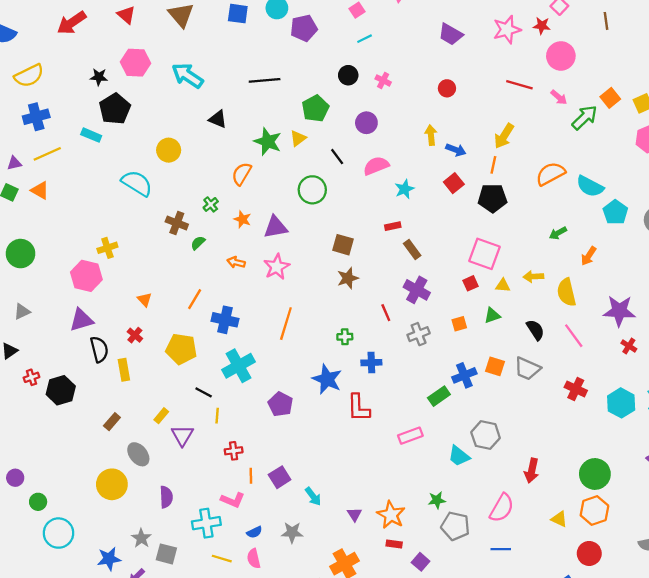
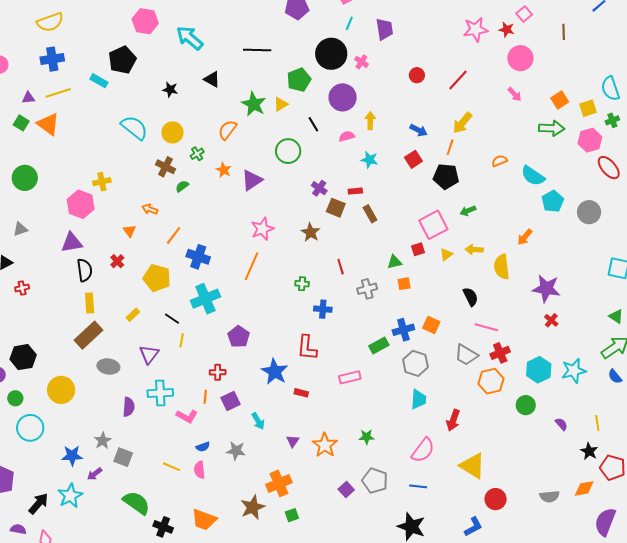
purple trapezoid: (451, 34) -> (385, 29), moved, turned -135
cyan line: (365, 39) -> (349, 23), turned -48
black circle: (348, 75) -> (331, 54), size x1.8
black star: (99, 77) -> (170, 90), moved
red line: (519, 85) -> (458, 80), moved, turned -70
green arrow: (585, 118) -> (552, 128), moved, turned 40
purple circle: (366, 123) -> (343, 97), size x1.4
yellow arrow: (431, 135) -> (370, 121), moved
yellow circle: (169, 150) -> (172, 132), moved
pink semicircle: (376, 166) -> (347, 136), size x0.7
orange semicircle: (550, 174) -> (499, 161), size x0.6
cyan star: (405, 189) -> (369, 160), turned 30
orange triangle: (40, 190) -> (48, 124), size x1.4
purple triangle: (275, 227) -> (252, 180), turned -30
green arrow: (558, 233) -> (468, 211), moved
brown square: (343, 245) -> (336, 208), moved
pink square: (485, 254) -> (433, 225), turned 36
orange arrow: (236, 262) -> (150, 209), moved
pink star: (277, 267) -> (262, 229), moved
brown star: (348, 278) -> (311, 232), turned -30
yellow triangle: (503, 285) -> (446, 254), turned -48
purple cross: (417, 290) -> (319, 188), moved, size x0.7
green triangle: (492, 316) -> (394, 262), moved
pink line: (574, 336) -> (486, 327), moved, turned -45
gray trapezoid: (527, 369) -> (466, 355), moved
yellow rectangle: (124, 370) -> (90, 303), moved
blue star: (327, 379) -> (275, 372), moved
red cross: (576, 389) -> (500, 353), turned 36
black hexagon: (61, 390) -> (23, 357), moved
yellow rectangle: (161, 416) -> (133, 315), moved
brown rectangle: (112, 422) -> (88, 335), size x1.8
gray hexagon: (486, 435) -> (415, 363), moved
red cross: (234, 451) -> (218, 372), moved
gray ellipse: (138, 454) -> (108, 366), turned -50
cyan trapezoid: (459, 456) -> (419, 399), moved, turned -130
green circle: (595, 474) -> (526, 405), moved, size x0.7
yellow circle: (112, 484) -> (61, 390), moved
orange hexagon: (594, 511) -> (491, 381), moved
yellow triangle: (559, 519) -> (473, 466), size x1.8
cyan cross: (206, 523) -> (160, 393), moved
gray pentagon: (455, 526) -> (375, 481), moved
red rectangle: (394, 544) -> (301, 393), moved

